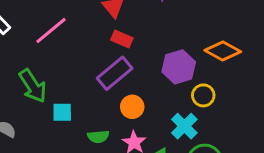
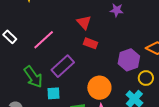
purple rectangle: (115, 73) -> (63, 66), moved
orange circle: (132, 107) -> (99, 88), size x1.5

